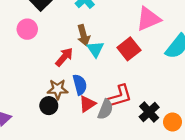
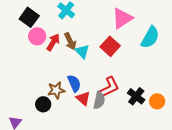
pink circle: (27, 29) -> (37, 36), moved
red arrow: (64, 57) -> (53, 42), moved
red triangle: (87, 104) -> (83, 98), turned -35
black circle: (49, 106) -> (43, 104), moved

